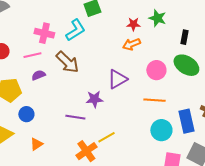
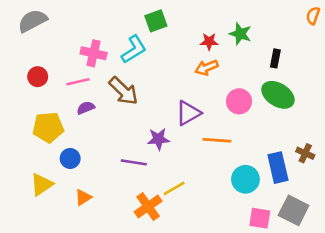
orange line: (154, 100) -> (217, 140), moved

